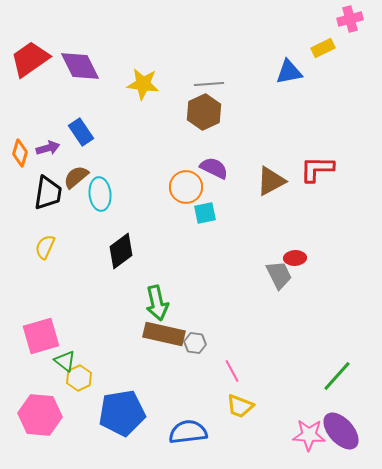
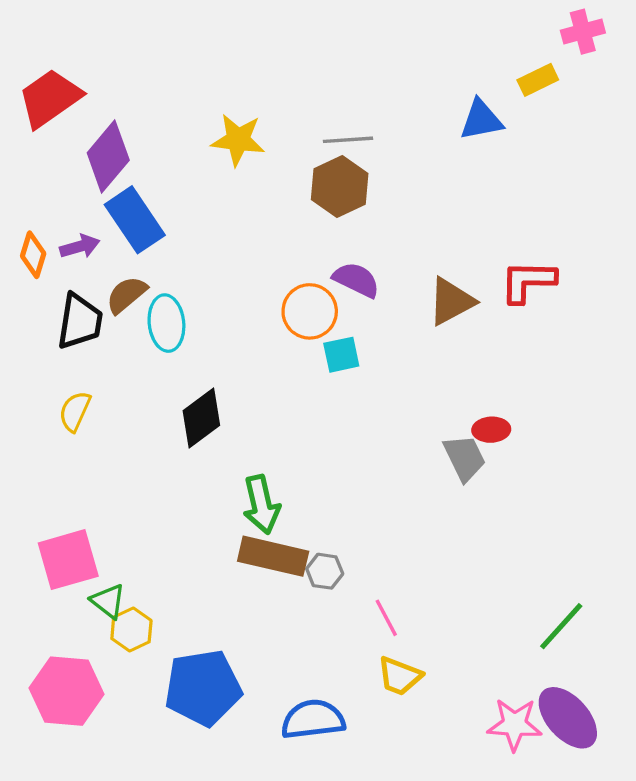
purple diamond: (80, 66) -> (108, 156), moved, turned 66
blue rectangle: (81, 132) -> (135, 220), size x1.4

